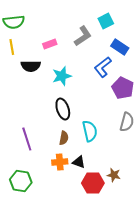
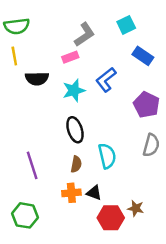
gray L-shape: (83, 36) -> (85, 34), moved
pink rectangle: (50, 44) -> (70, 57), moved
blue L-shape: (103, 67) -> (106, 80), moved

